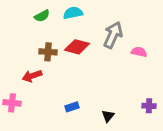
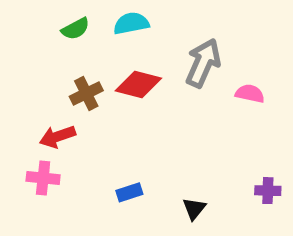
brown cross: (48, 52) -> (86, 93), turned -30
pink cross: (12, 103) -> (43, 178), moved

